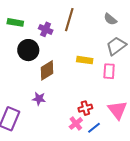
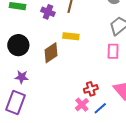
black circle: (28, 50) -> (18, 45), moved
yellow rectangle: (85, 60) -> (71, 36), moved
purple star: (39, 99) -> (22, 77), moved

